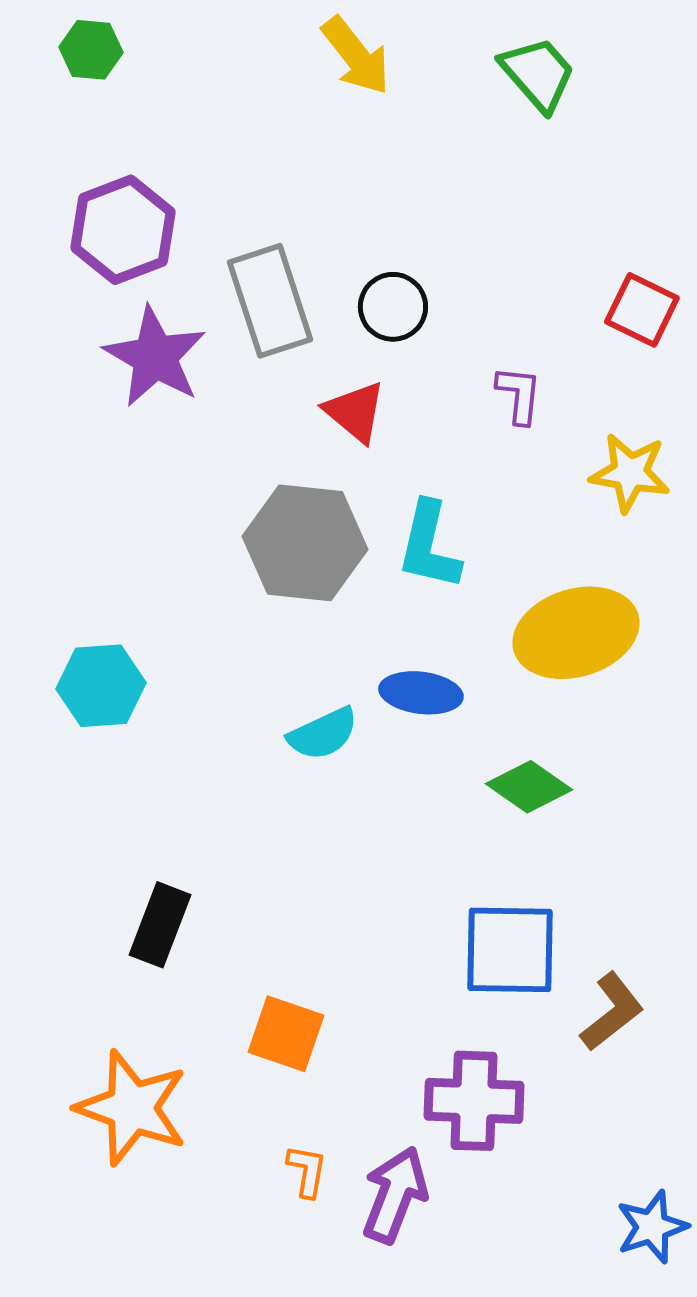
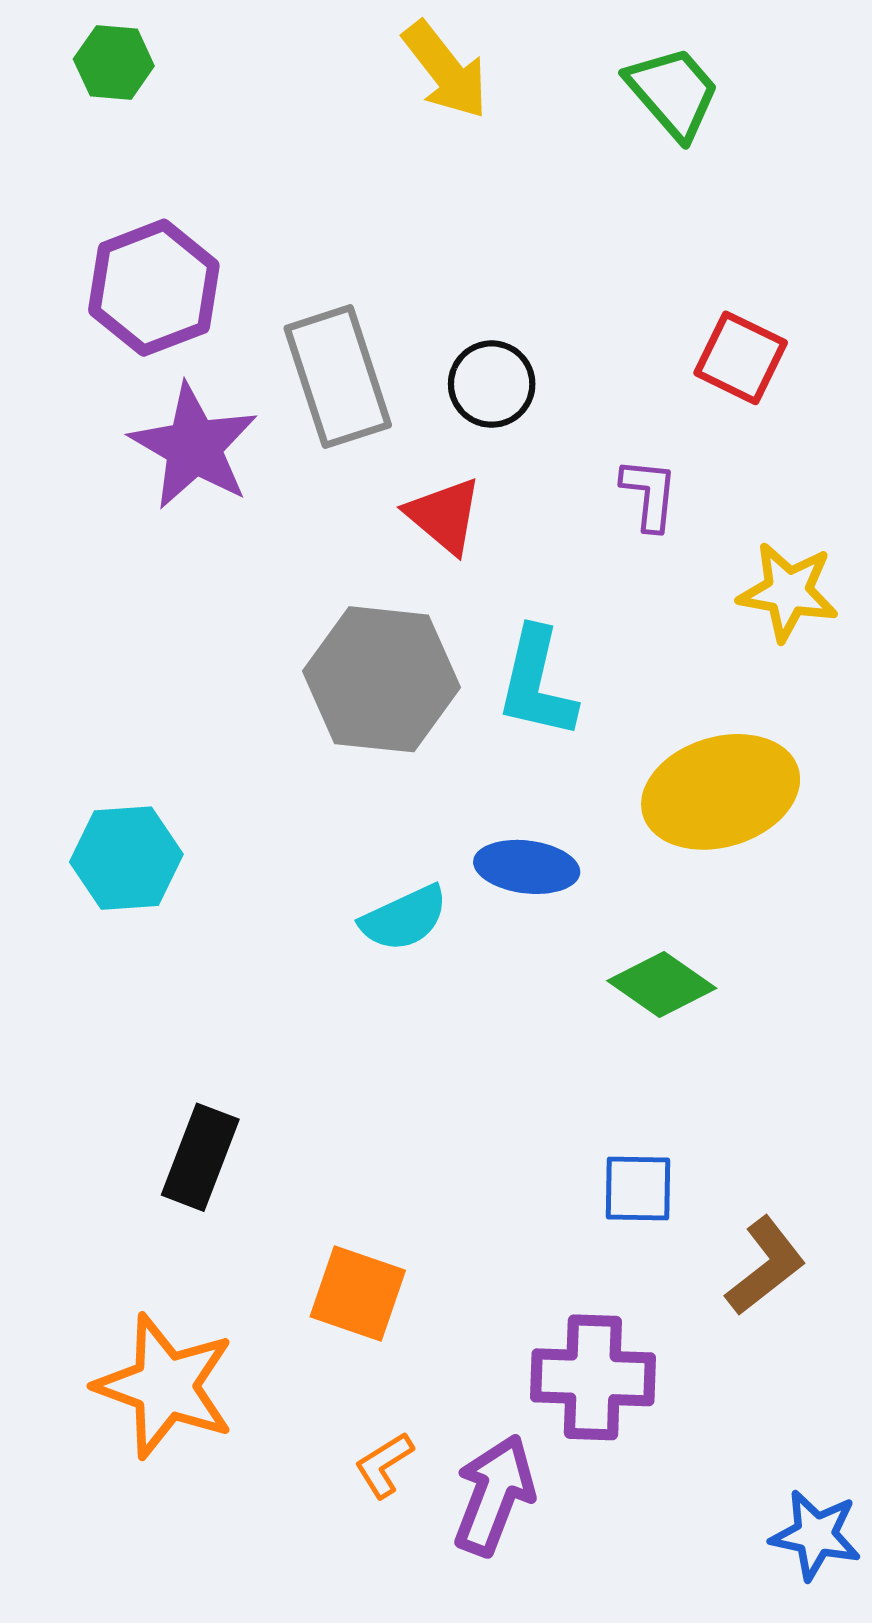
red square: (642, 310) -> (741, 358), moved
blue square: (510, 950) -> (638, 1188), size x0.6
orange L-shape: (307, 1171) -> (384, 1465), turned -132
blue star: (652, 1227) -> (816, 1535), turned 30

